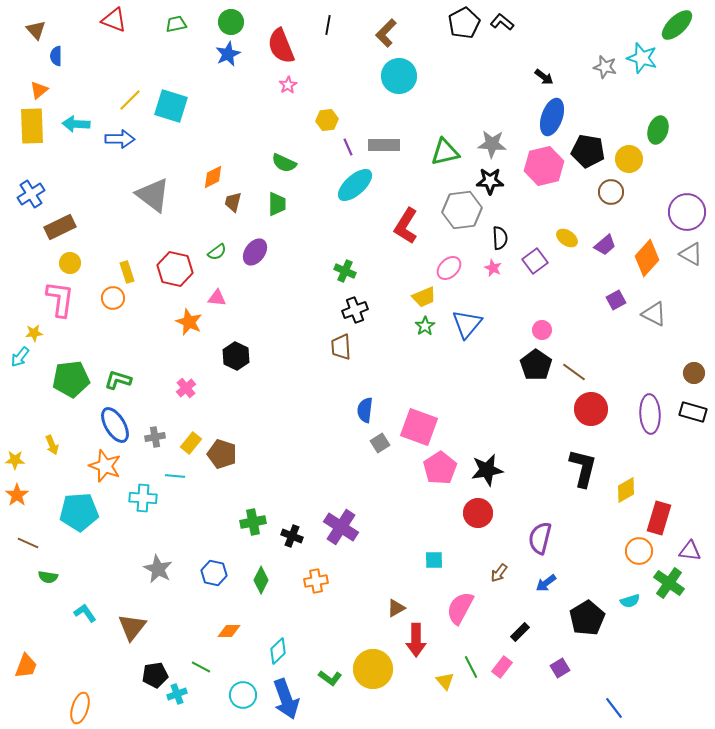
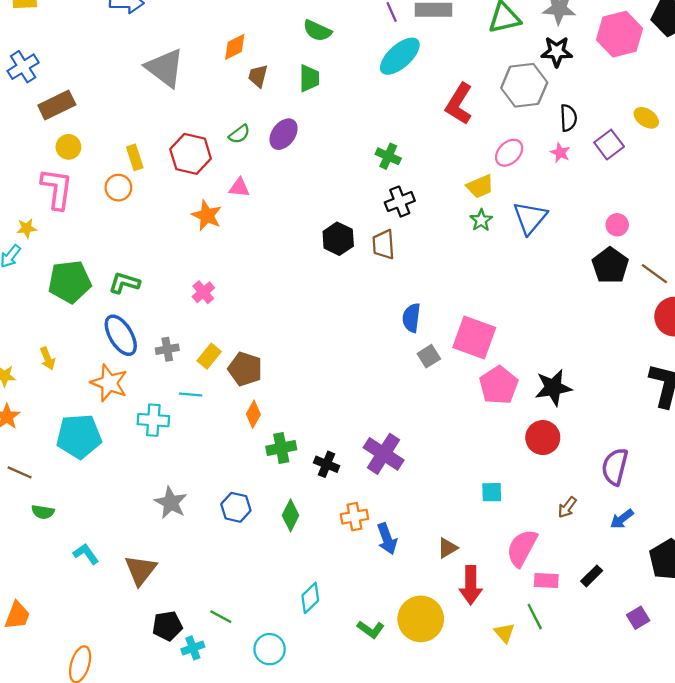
black hexagon: (236, 356) -> (338, 239), moved
orange diamond: (229, 631) -> (253, 414), moved, turned -60
pink rectangle: (502, 667) -> (546, 581), moved, turned 55
blue arrow: (286, 699) -> (387, 539), moved, size x0.7

